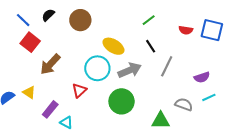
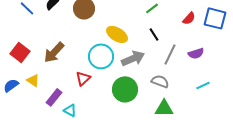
red semicircle: (186, 30) -> (189, 18), turned -56
red square: (30, 42) -> (20, 52), moved
purple semicircle: (202, 77) -> (196, 53), moved
cyan line: (209, 97) -> (203, 85), moved
gray semicircle: (184, 104) -> (160, 81), moved

